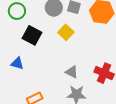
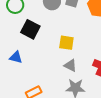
yellow square: (66, 32) -> (66, 43), moved, turned -35

